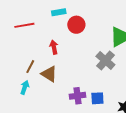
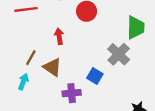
purple cross: (78, 96) -> (72, 93), moved
blue square: (97, 98) -> (95, 76), moved, turned 32

